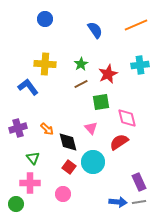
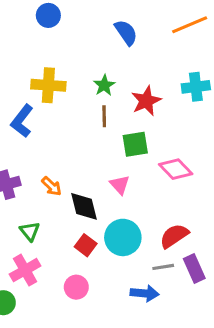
brown line: (81, 84) -> (104, 116), turned -64
blue L-shape: (28, 87) -> (22, 121), turned -105
pink diamond: (127, 118) -> (176, 169), turned -30
red semicircle: (119, 142) -> (174, 236), moved
pink cross: (30, 183) -> (25, 270), turned -30
blue arrow: (118, 202) -> (145, 293), moved
gray line: (139, 202) -> (163, 267), moved

